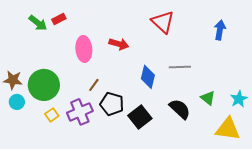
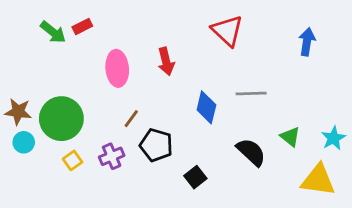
red arrow: (119, 44) -> (166, 61), turned 60
purple cross: (80, 112) -> (112, 156), size x0.7
black square: (140, 117) -> (195, 177), moved, size x0.7

